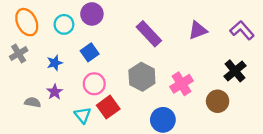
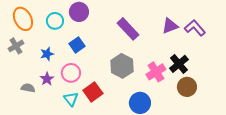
purple L-shape: (242, 30) -> (195, 28), moved
black cross: (235, 71) -> (179, 64), moved
pink circle: (94, 84) -> (71, 73), moved

